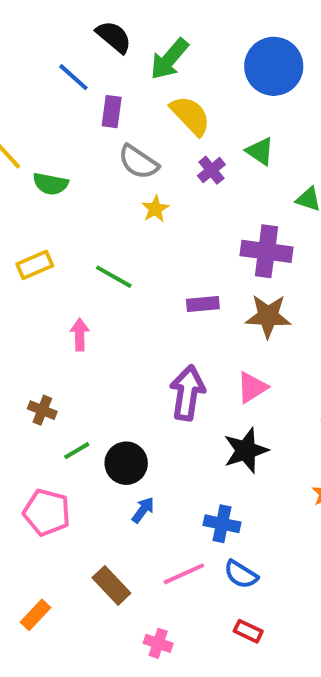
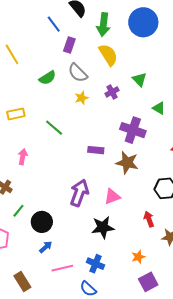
green arrow: (169, 59) -> (103, 25), turned -45
blue circle: (274, 66) -> (143, 22), moved
purple cross: (211, 170) -> (112, 92), moved
green semicircle: (51, 184) -> (47, 78), moved, turned -54
pink arrow: (80, 335) -> (23, 157), moved
green line: (77, 451) -> (18, 211), turned -32
blue cross: (222, 524) -> (96, 264), moved
pink line: (184, 574) -> (62, 268), moved

